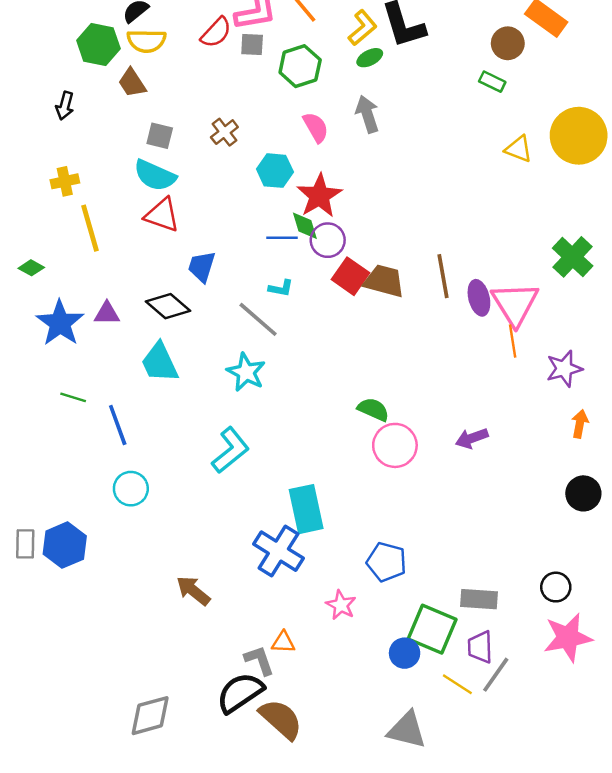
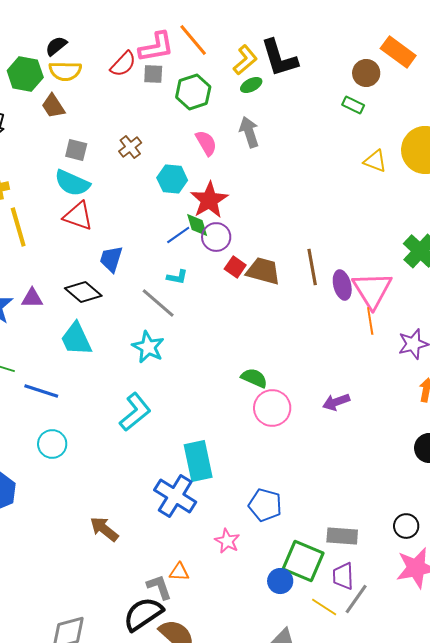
blue line: (282, 238) -> (178, 235), turned -35
red square: (351, 276) -> (235, 267), size x0.7
blue line: (118, 425) -> (41, 391), turned -52

